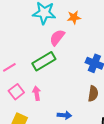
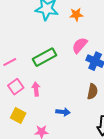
pink semicircle: (57, 37) -> (80, 45), moved

